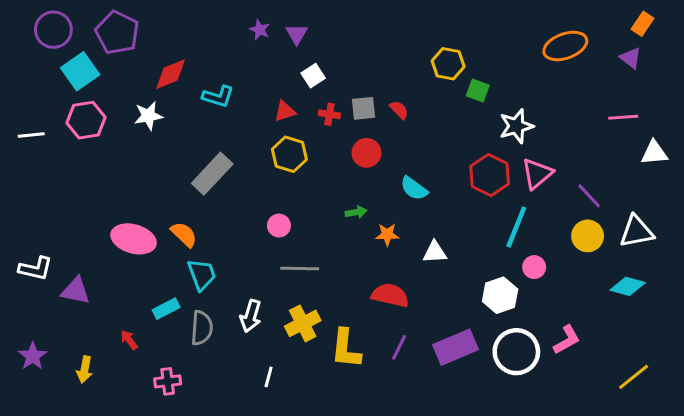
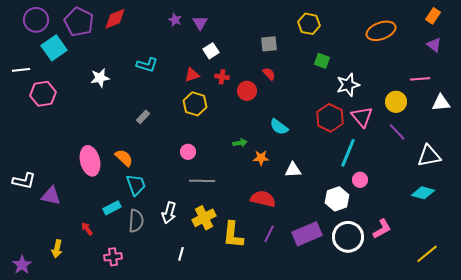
purple triangle: (631, 58) -> (434, 45), moved
yellow hexagon: (448, 64) -> (309, 24), moved
red diamond: (171, 74) -> (115, 19), moved
gray square: (364, 108) -> (269, 44), moved
pink hexagon: (86, 120) -> (43, 94), moved
white line: (31, 135) -> (21, 70), moved
red circle: (366, 153) -> (247, 91), moved
gray rectangle: (212, 174) -> (143, 117), size x0.5
pink triangle: (537, 174) -> (362, 117), turned -30
yellow circle: (588, 236) -> (396, 102), moved
pink ellipse: (134, 239) -> (90, 161), turned 60
purple star: (33, 356) -> (22, 265), moved

